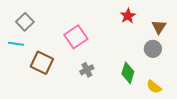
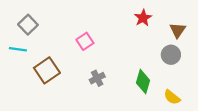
pink square: (76, 37) -> (85, 41), size x0.7
brown square: (42, 63) -> (47, 70), turned 30

